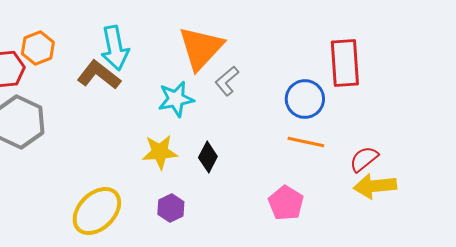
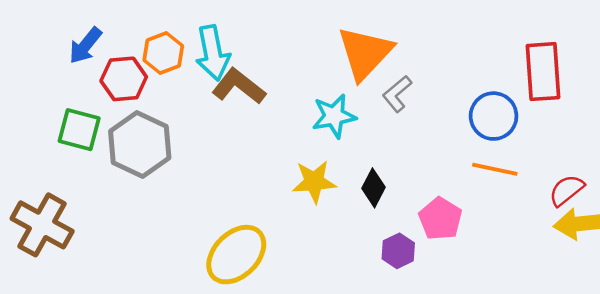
cyan arrow: (115, 48) -> (213, 53), moved
pink pentagon: (286, 203) -> (440, 219), moved
purple hexagon: (171, 208) -> (398, 251), moved

